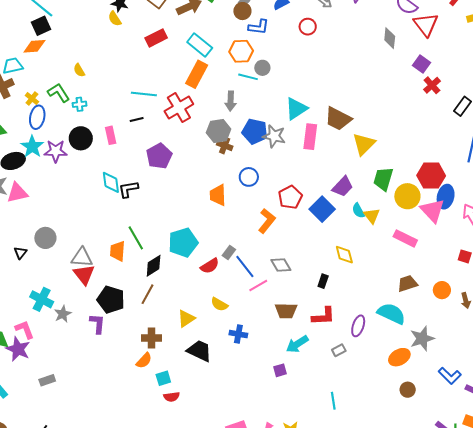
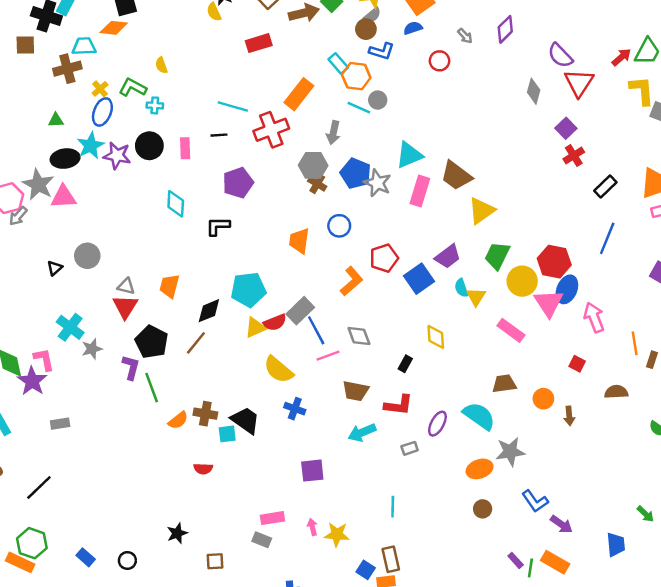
cyan rectangle: (200, 45) -> (338, 63), moved, size x0.7
green L-shape: (59, 93) -> (133, 87), turned -40
black L-shape: (128, 189) -> (218, 226), moved
green line: (136, 238) -> (152, 388), moved
gray rectangle: (229, 252) -> (300, 311), size x1.6
gray triangle: (82, 258) -> (126, 286), size x0.7
yellow semicircle: (219, 304) -> (278, 370), size x1.5
yellow triangle: (186, 319) -> (255, 328), moved
brown cross: (152, 338) -> (205, 414), moved
purple square: (280, 370) -> (312, 471), moved, size x1.5
cyan square: (163, 378) -> (227, 434), moved

